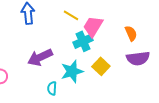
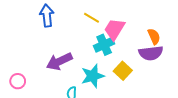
purple semicircle: (138, 58) -> (151, 53), moved

